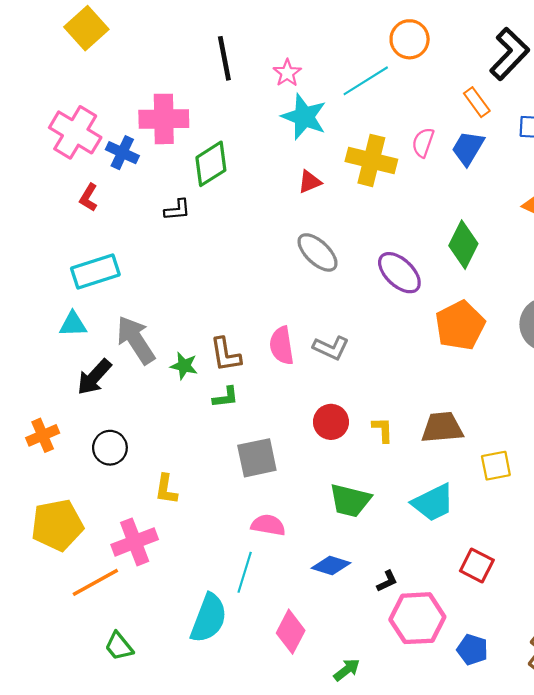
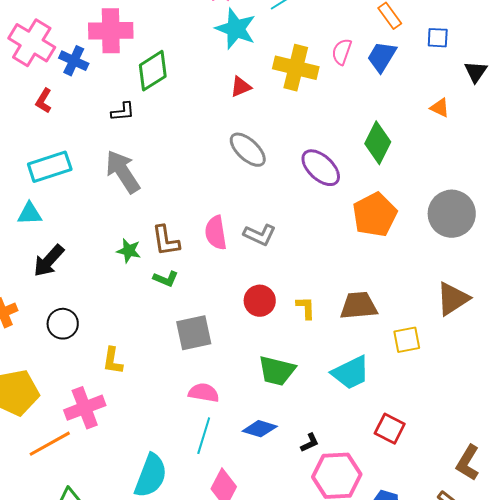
gray arrow: (136, 340) -> (123, 172), moved
green L-shape: (226, 397) -> (166, 279), turned 30
cyan line: (245, 572) -> (204, 436), moved

